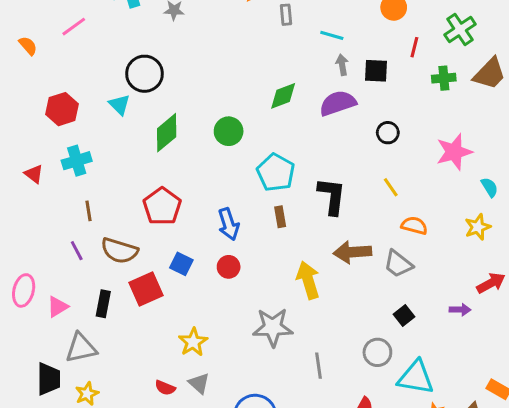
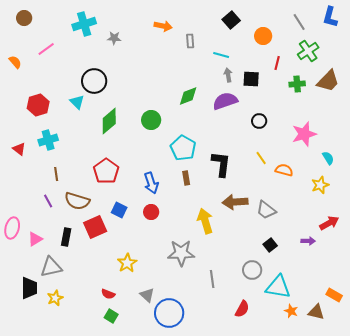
orange semicircle: (414, 226) -> (284, 170), moved
gray triangle: (199, 383) -> (147, 295), moved

